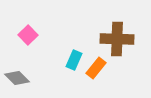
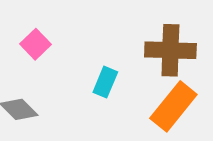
orange rectangle: (96, 68) -> (173, 106), moved, size x1.5

